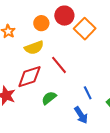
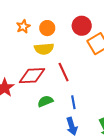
orange circle: (41, 23) -> (47, 28), moved
blue line: (88, 93) -> (73, 102), moved

